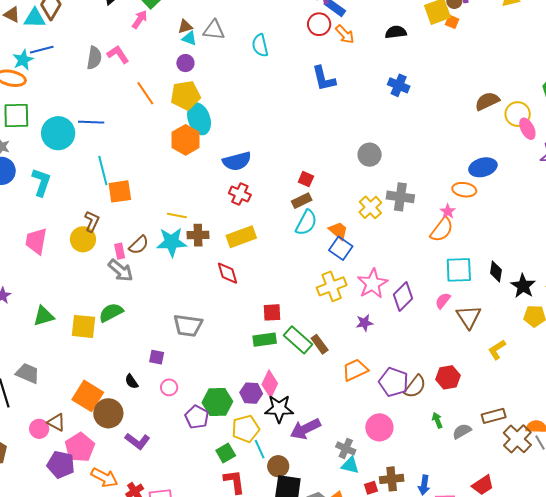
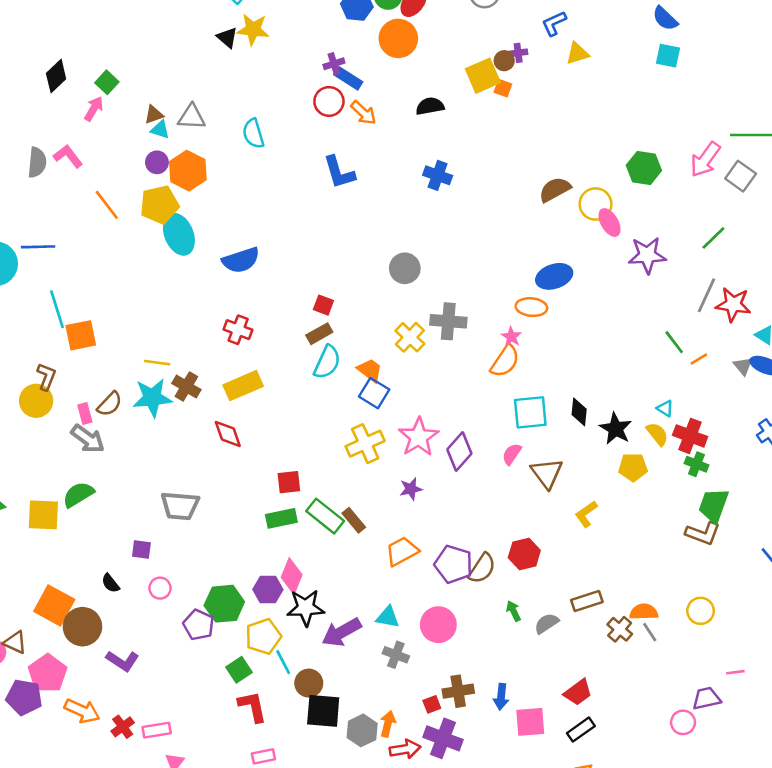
orange hexagon: (186, 140) -> (188, 171), moved
blue semicircle: (237, 161) -> (241, 260), moved
brown cross: (198, 235) -> (186, 387), turned 35
brown cross: (517, 439) -> (620, 629), size x0.7
cyan triangle: (350, 465) -> (388, 617), moved

